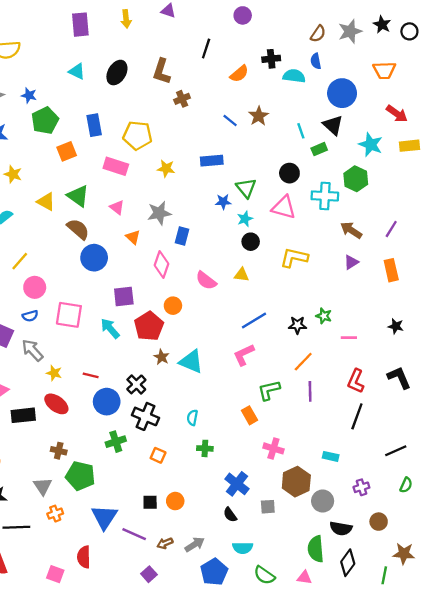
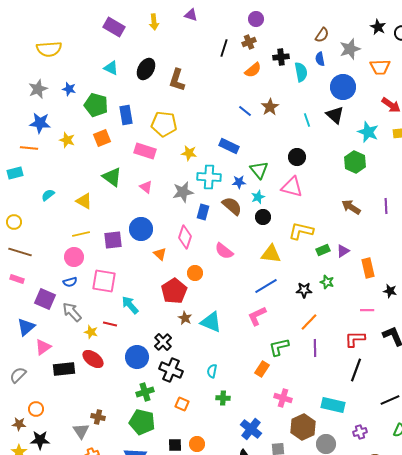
purple rectangle: (80, 25) -> (114, 27), turned -55
gray star: (350, 31) -> (350, 49), moved
brown L-shape: (162, 71) -> (177, 80), moved
cyan semicircle: (294, 76) -> (301, 72), turned 72
brown cross: (182, 99) -> (249, 42), moved
green pentagon: (45, 121) -> (96, 105), moved, turned -30
green rectangle: (319, 149) -> (323, 250), moved
blue rectangle: (212, 161) -> (229, 146), turned 30
yellow star: (13, 174) -> (67, 140), moved
cyan cross: (325, 196) -> (209, 177), moved
yellow triangle: (46, 202) -> (84, 201), moved
brown semicircle: (78, 229) -> (232, 206), moved
purple line: (391, 229) -> (386, 206), turned -35
orange triangle: (133, 237) -> (160, 254), moved
blue circle: (94, 258) -> (141, 229), moved
yellow line: (20, 261) -> (81, 234), moved, turned 36
purple triangle: (351, 262) -> (343, 251), moved
orange rectangle: (391, 270) -> (368, 268), moved
yellow triangle: (241, 275) -> (271, 254), moved, size x1.5
purple square: (124, 296) -> (113, 240), moved
cyan arrow: (110, 328) -> (130, 305), moved
pink line: (349, 338) -> (367, 310), moved
red line: (91, 375) -> (110, 324), moved
red L-shape: (356, 381) -> (355, 339), turned 65
orange rectangle: (249, 415) -> (262, 369), turned 63
brown cross: (59, 451) -> (98, 417), moved
cyan rectangle: (331, 456) -> (333, 405), size x1.6
green pentagon: (80, 476) -> (142, 422), moved

